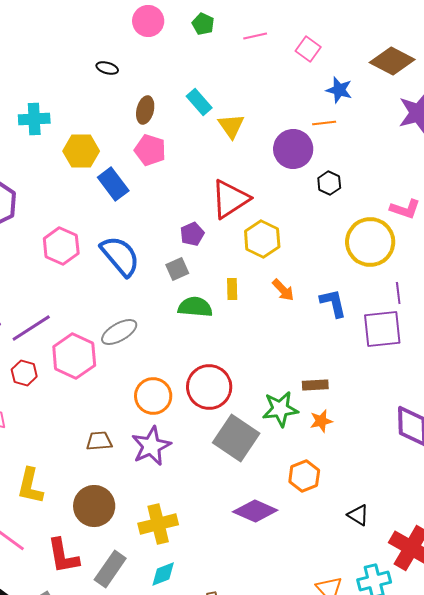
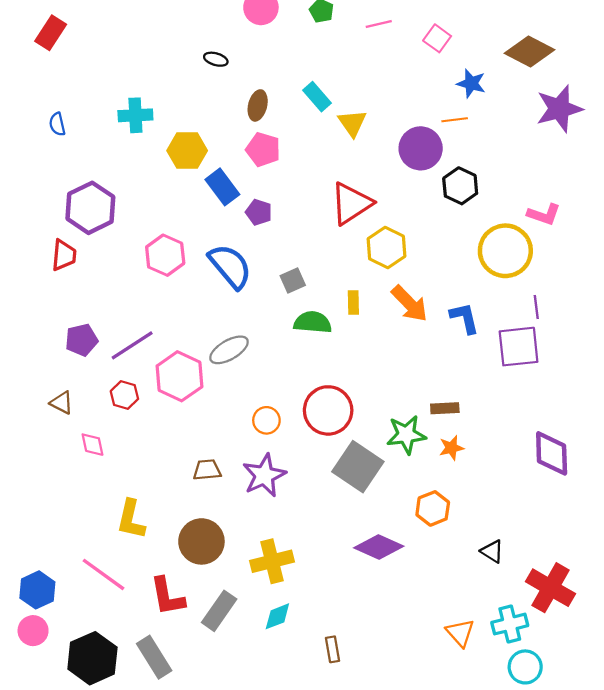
black hexagon: (329, 183) -> (460, 186), size x1.4
purple pentagon: (192, 234) -> (259, 212), moved, turned -30
orange arrow: (283, 290) -> (410, 304), size x1.5
orange circle: (153, 396) -> (266, 420), size x0.7

